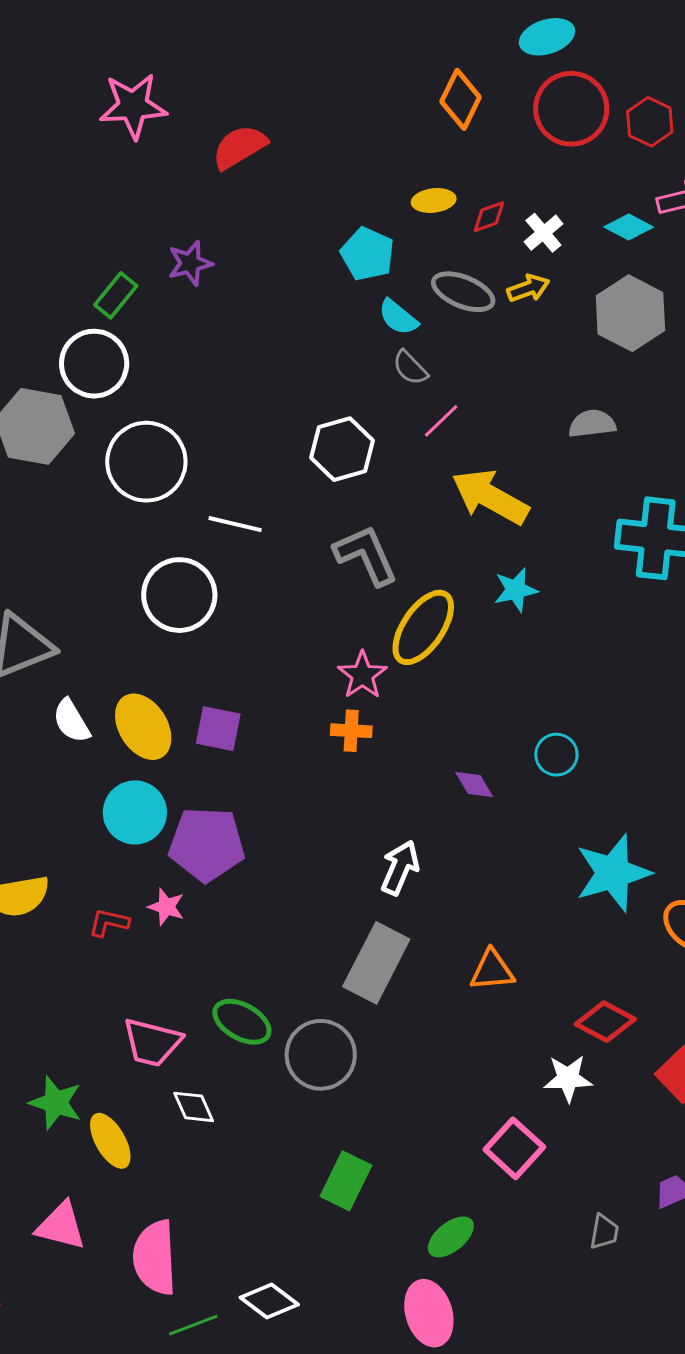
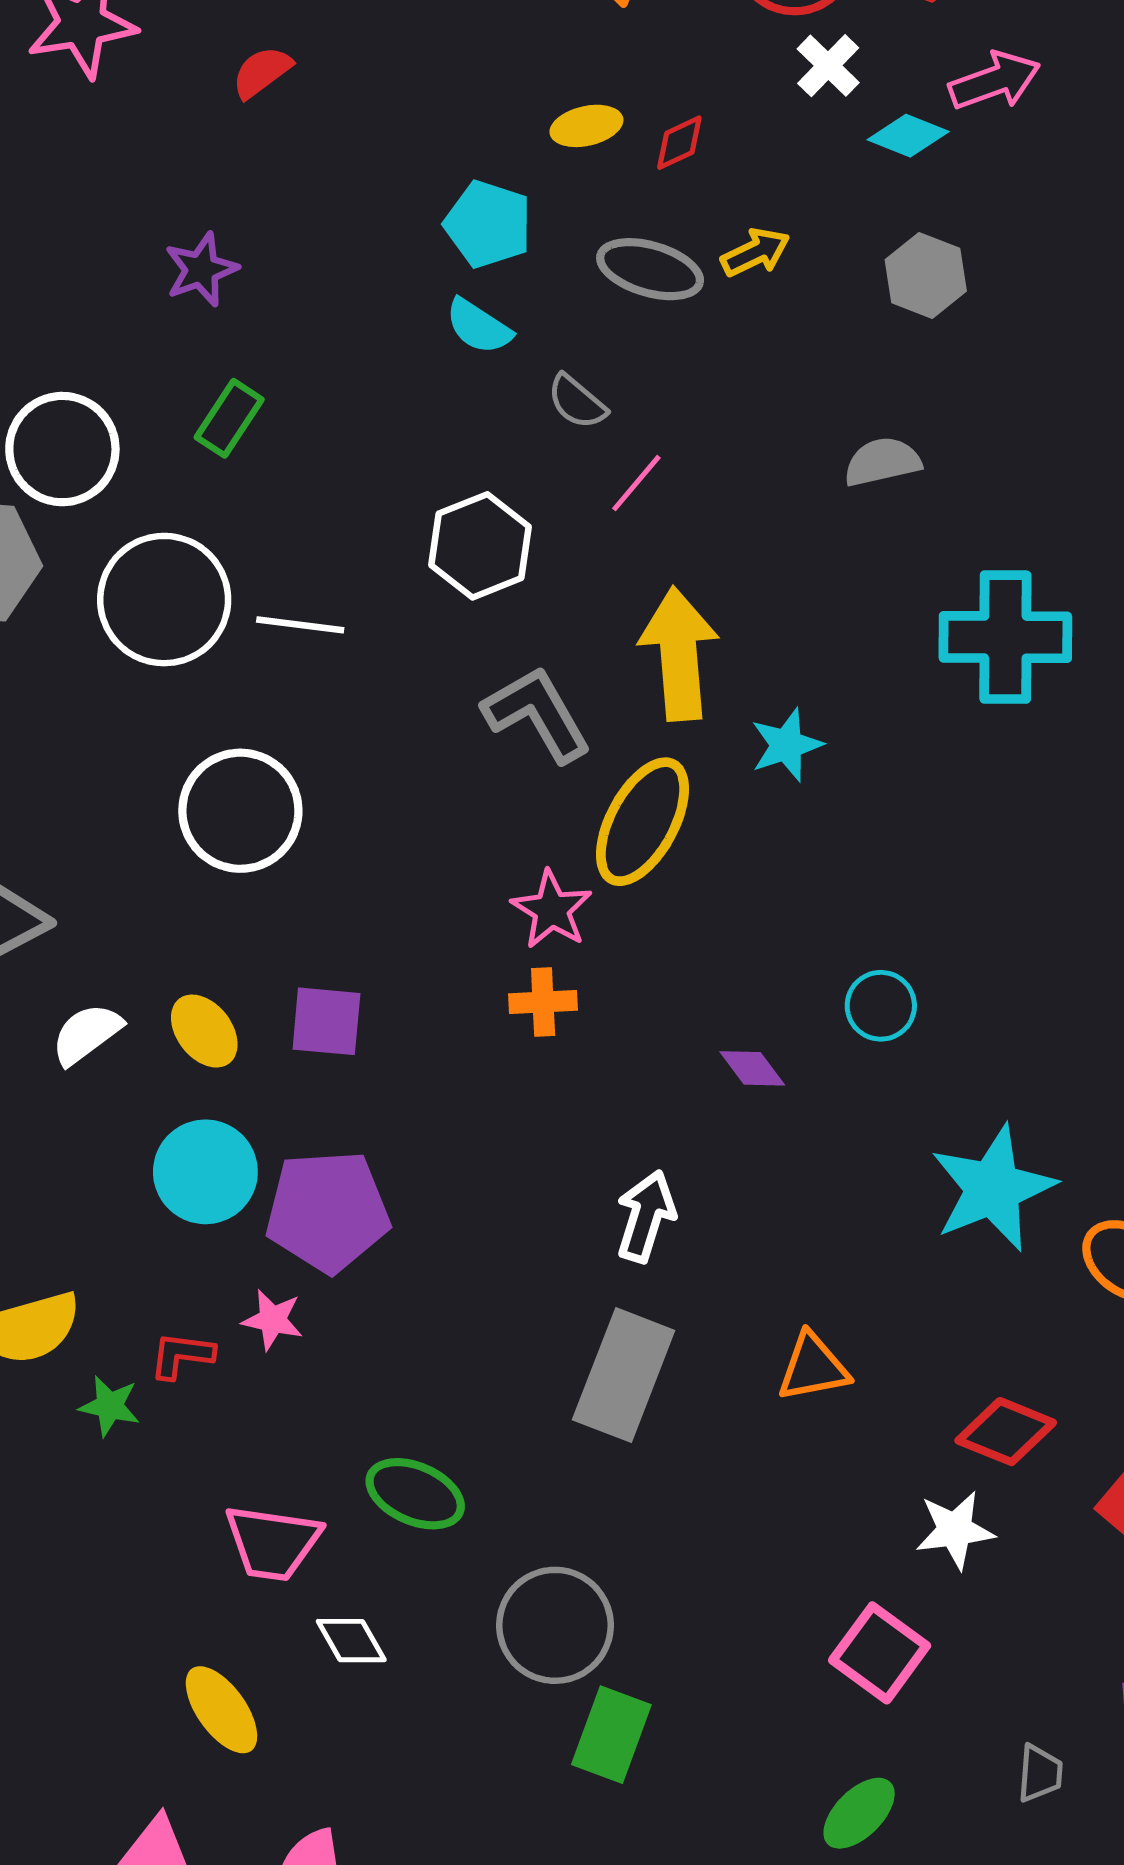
red semicircle: (240, 147) -> (262, 72), size x0.7
white cross: (543, 233) -> (828, 66), moved
green rectangle: (116, 295) -> (229, 418), moved
gray hexagon: (630, 313) -> (926, 275), size x0.7
cyan semicircle: (398, 317) -> (479, 326), moved
yellow arrow: (490, 497) -> (679, 654), moved, turned 62
white line: (235, 524) -> (300, 625), moved
white semicircle: (71, 721) -> (86, 1034), turned 90
yellow ellipse: (143, 727) -> (204, 1031), size x0.7
gray circle: (321, 1055) -> (555, 1625), moved
green star: (56, 1103) -> (110, 1406), moved, size x0.7
green ellipse: (451, 1237) -> (859, 1813), moved

